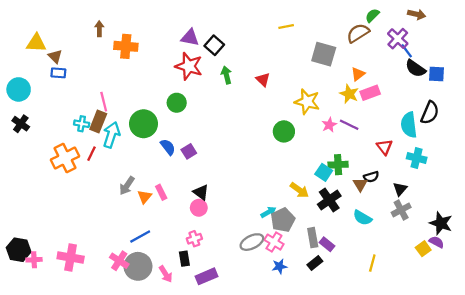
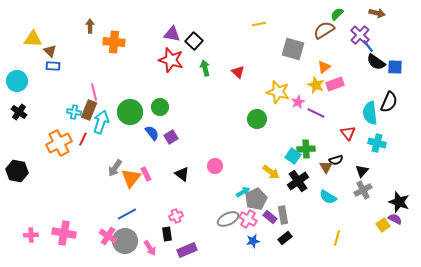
green circle: (177, 103) -> (160, 107), moved
pink star: (329, 125) -> (298, 102), moved
orange triangle: (145, 197) -> (131, 178), size x1.5
pink circle: (199, 208) -> (215, 166), moved
purple rectangle: (327, 244) -> (270, 217), moved
black hexagon: (19, 250) -> (17, 171), moved

